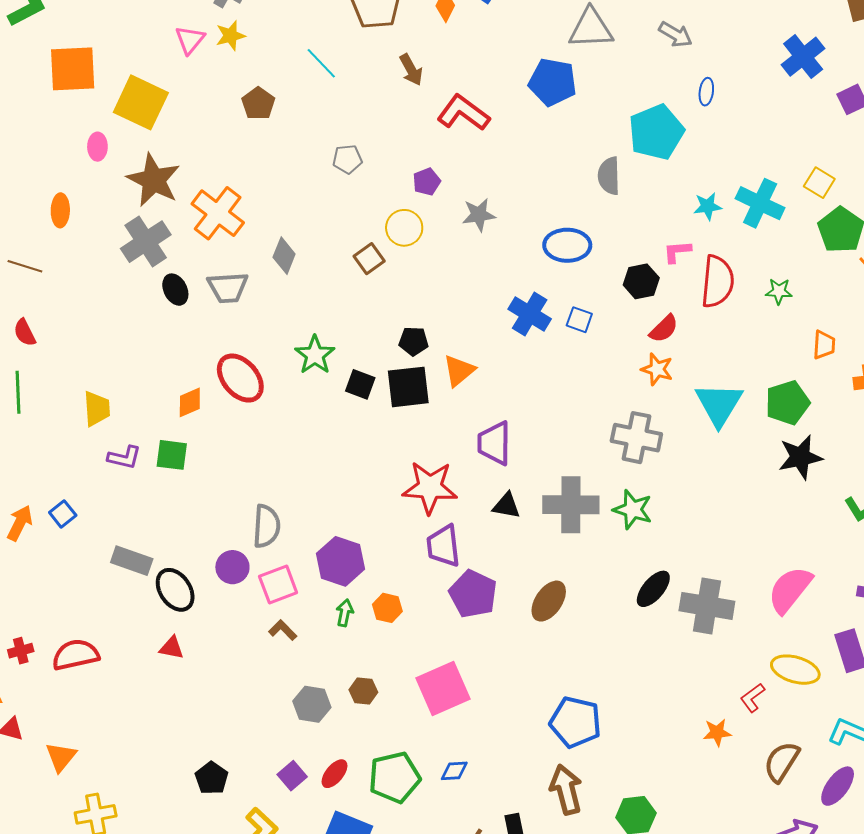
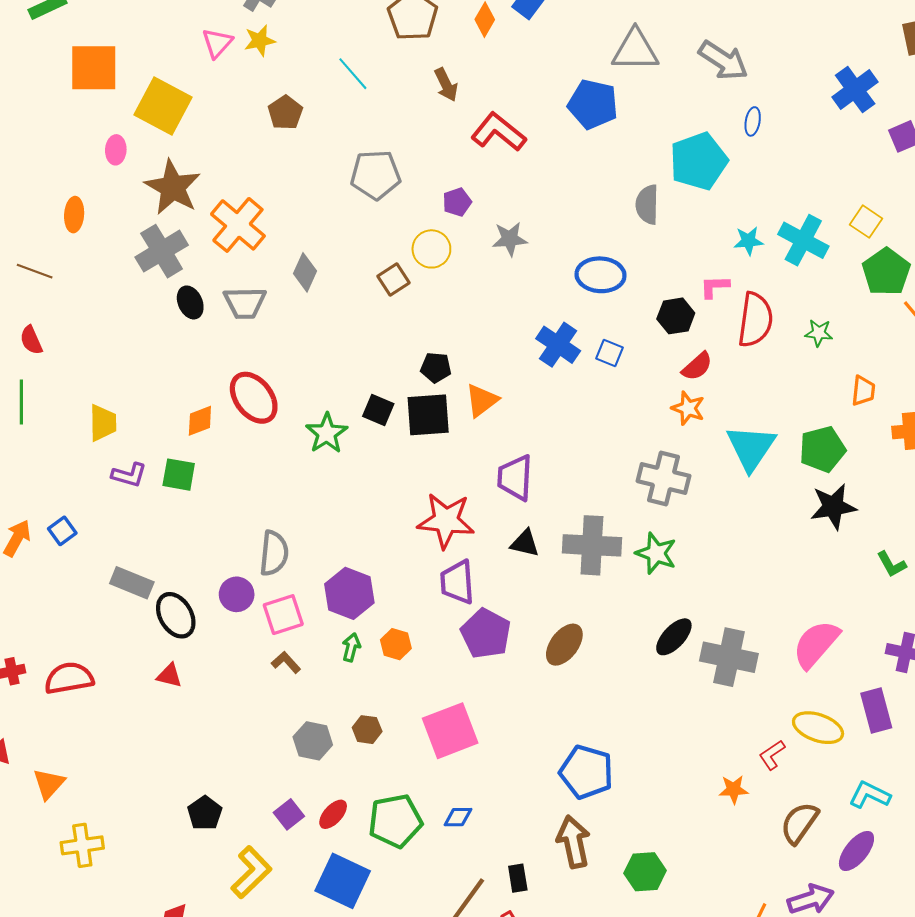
gray arrow: (676, 34) -> (723, 60), size x1.4
gray pentagon: (347, 159) -> (376, 175), size x1.6
green star: (315, 355) -> (327, 433), moved

